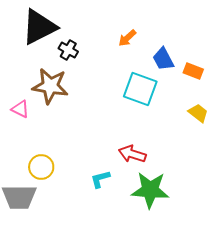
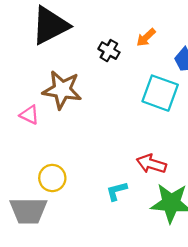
black cross: (68, 50) -> (109, 51), moved

